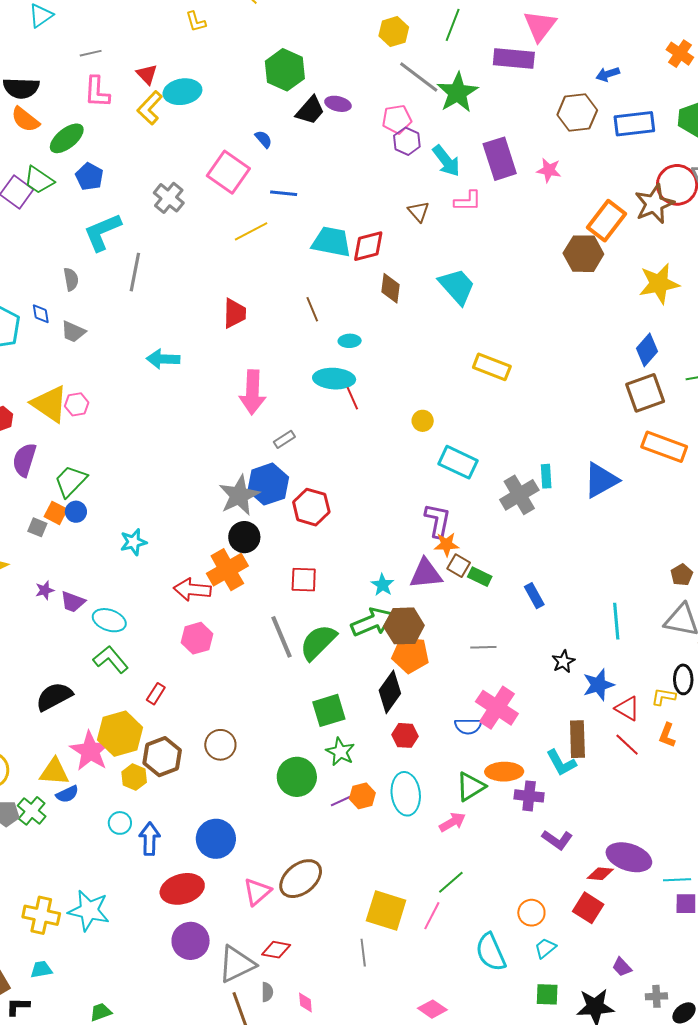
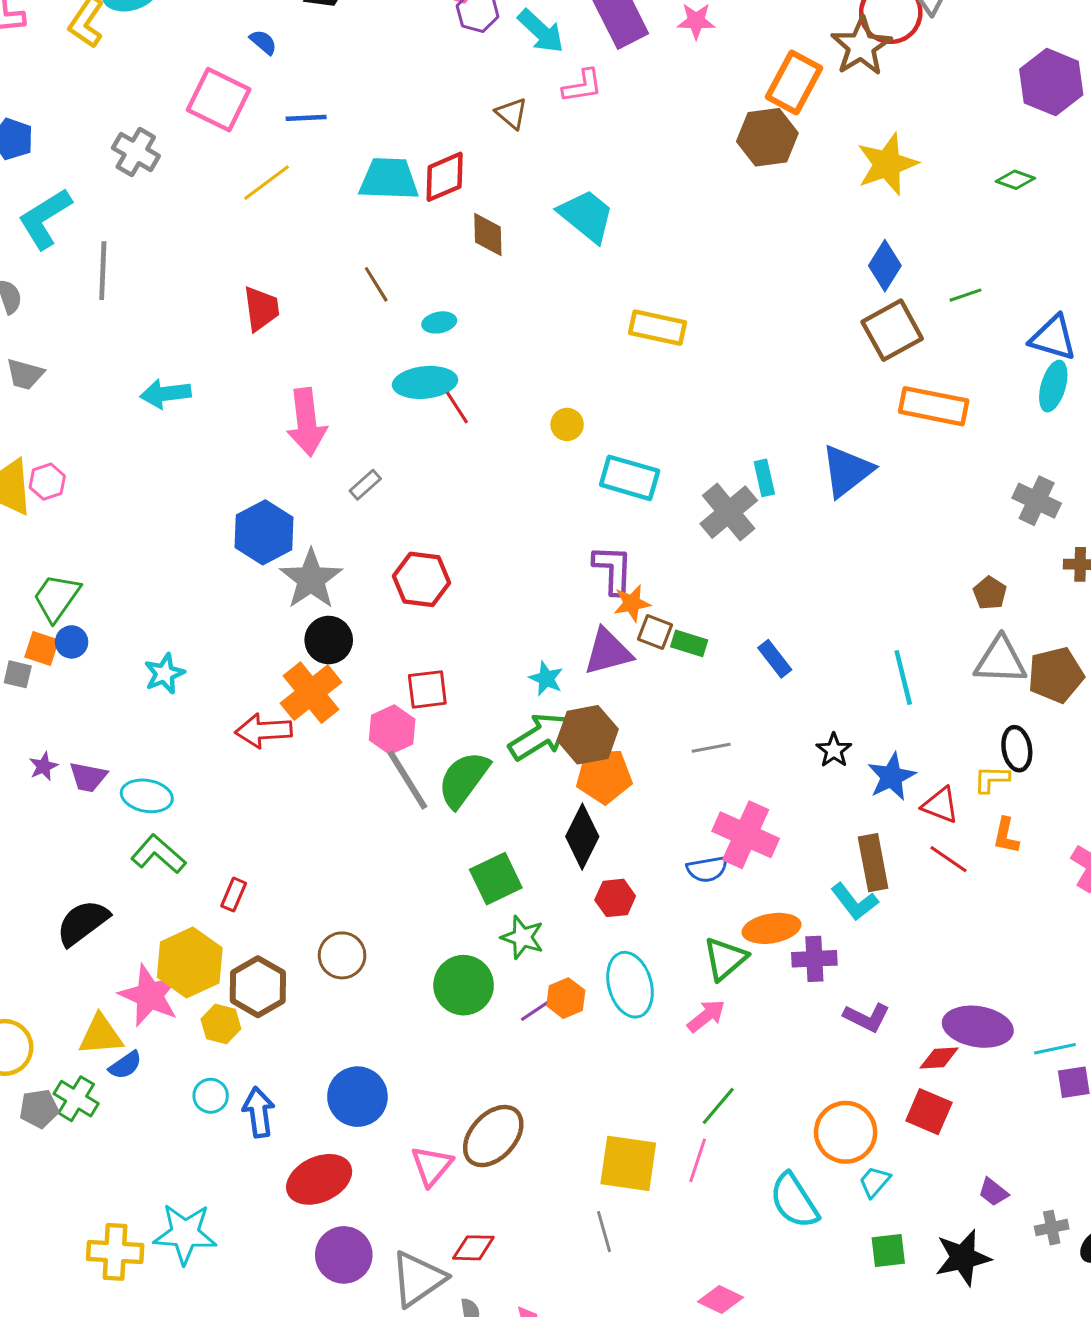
blue hexagon: (268, 484) -> (264, 532), moved
pink hexagon: (197, 638) -> (392, 730), moved
orange circle: (531, 913) -> (846, 1132), size x1.5

